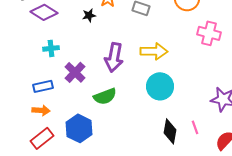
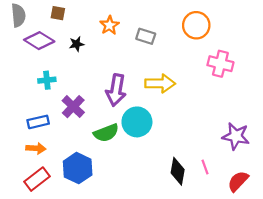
black star: (89, 15) -> (77, 44), moved
cyan circle: (160, 86) -> (137, 122), moved

